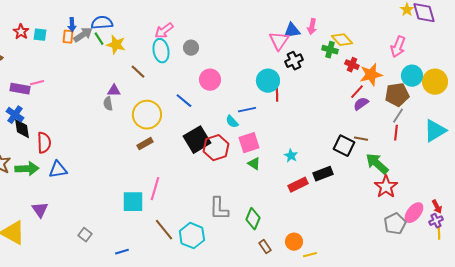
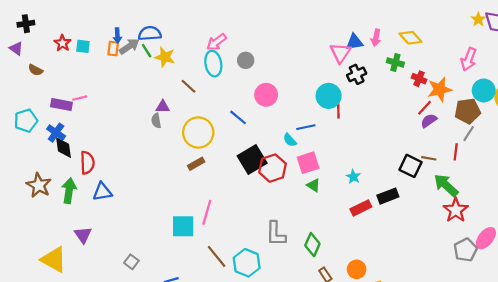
yellow diamond: (342, 40) -> (410, 38), moved
red line: (396, 133) -> (456, 152), moved
green arrow: (27, 169) -> (69, 191), turned -80

